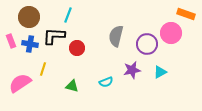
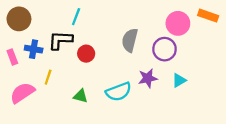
brown circle: (29, 17) -> (19, 19), moved
pink circle: (171, 33) -> (178, 23), moved
pink rectangle: (11, 41) -> (12, 57), moved
cyan semicircle: (106, 82) -> (119, 92), size x1.6

